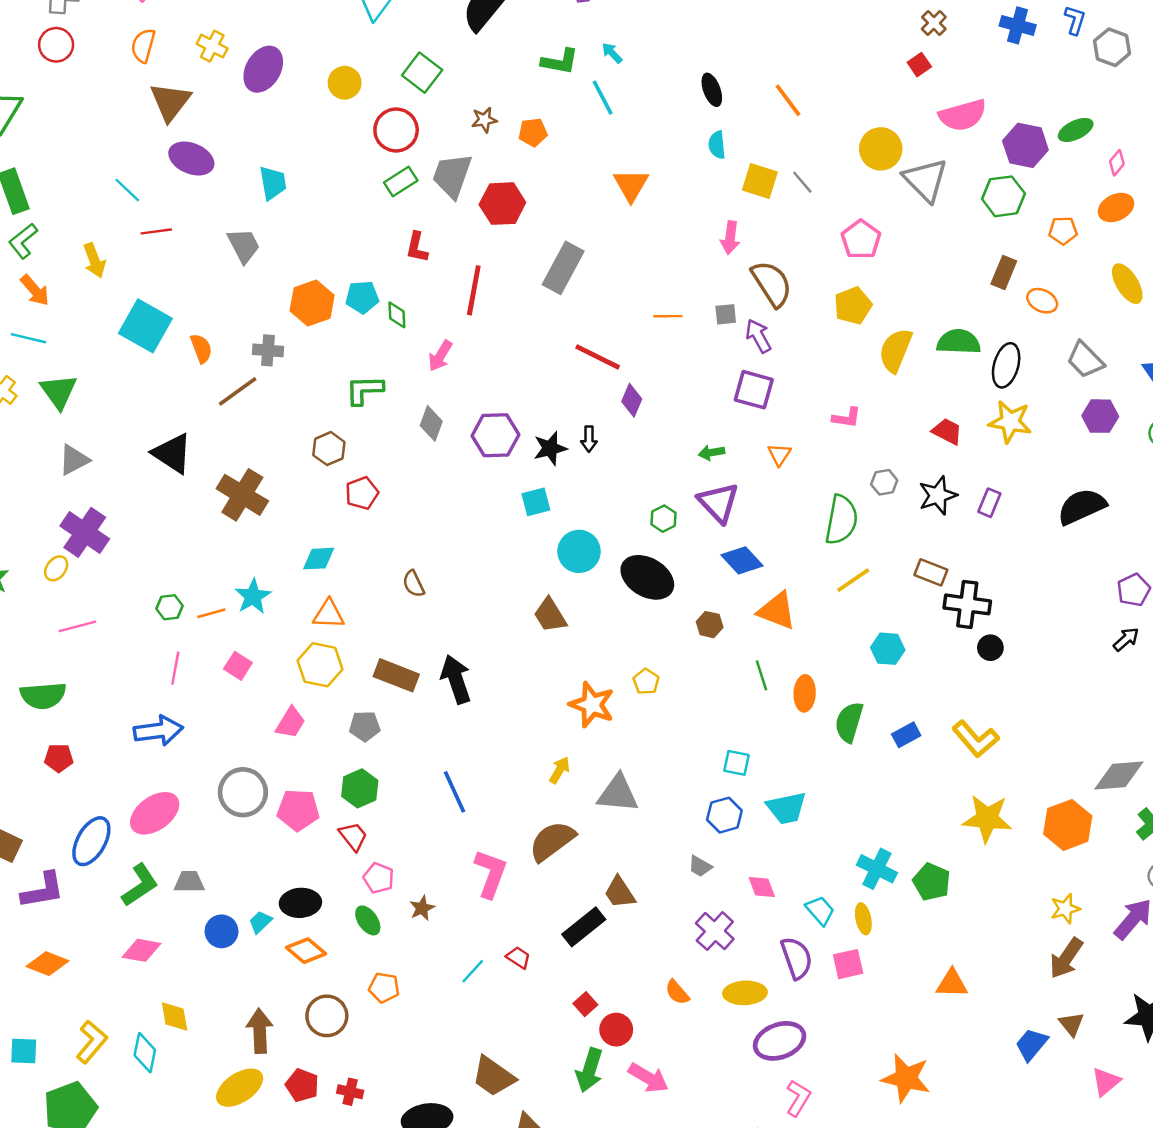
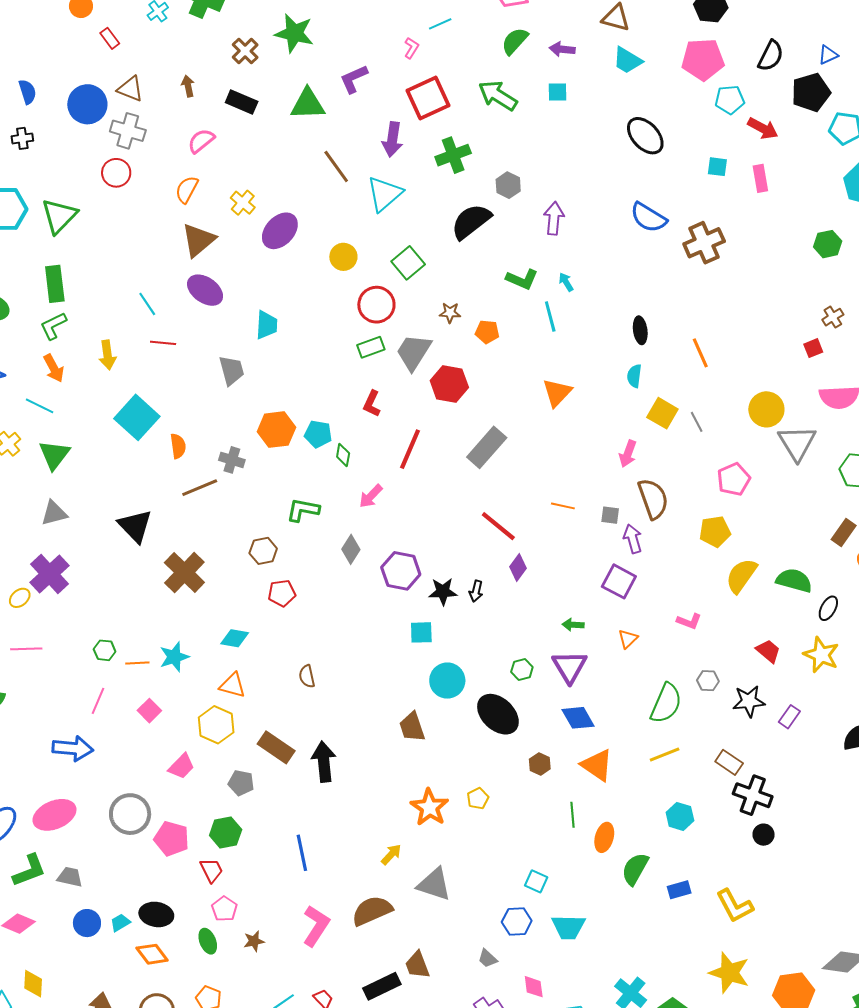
black ellipse: (1006, 365) -> (828, 608), size x0.7

